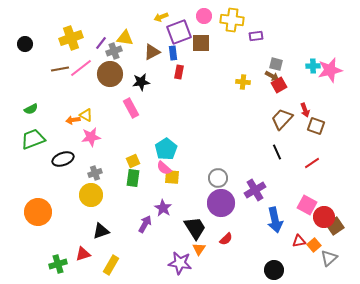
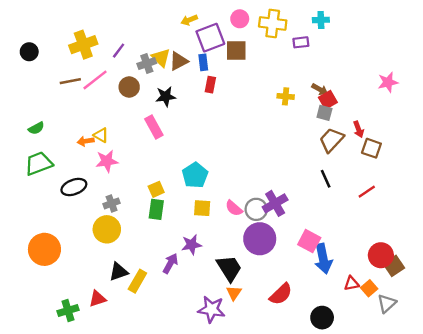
yellow triangle: (125, 38) -> (161, 58), moved, turned 36
gray cross: (114, 51) -> (147, 63), moved
gray square: (276, 64) -> (324, 113), moved
cyan cross: (313, 66) -> (321, 20), moved
pink star: (330, 70) -> (388, 82), size x0.7
brown circle: (110, 74) -> (129, 87), size x0.7
pink semicircle: (164, 168) -> (234, 208), moved
purple cross: (255, 190) -> (275, 203), moved
pink square: (307, 205) -> (309, 241), moved
purple star: (163, 208) -> (192, 245), turned 30
red semicircle: (226, 239) -> (281, 294), moved, size x1.5
yellow rectangle: (111, 265) -> (137, 281), moved

